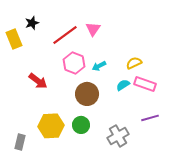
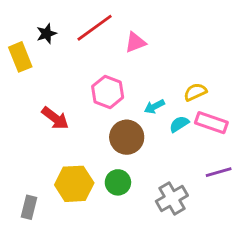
pink triangle: (93, 29) -> (135, 42), turned 35
red line: (65, 35) -> (95, 28), moved
cyan arrow: (99, 66) -> (154, 107), moved

